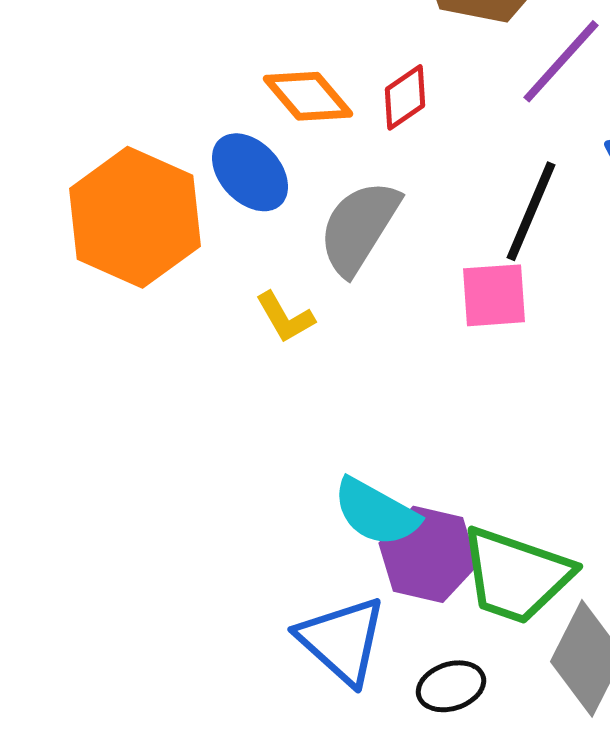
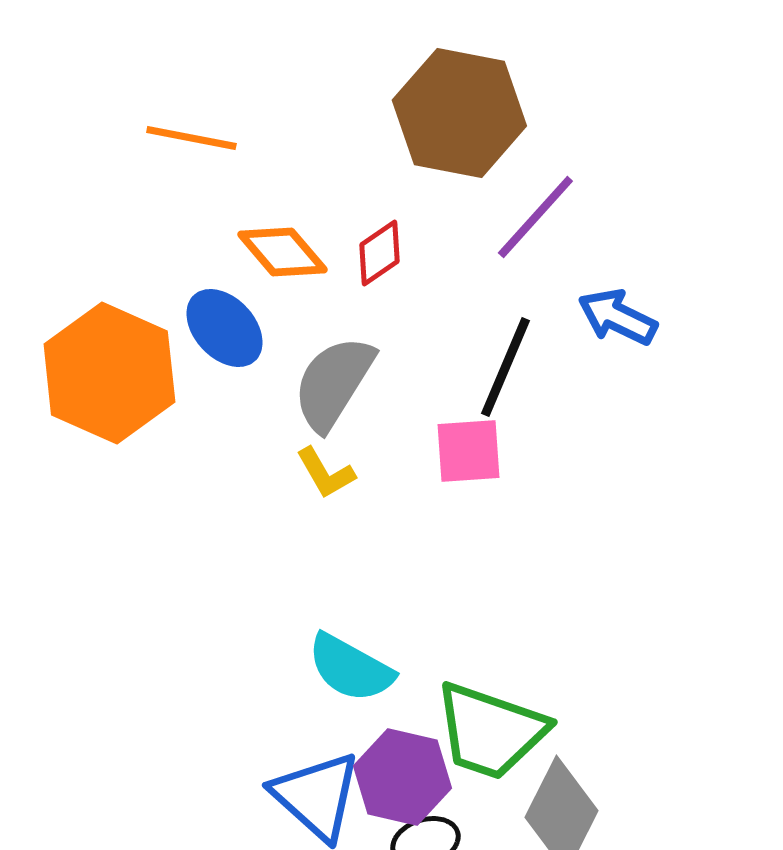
yellow L-shape: (285, 317) -> (325, 473), moved
purple hexagon: (428, 554) -> (402, 777), moved

